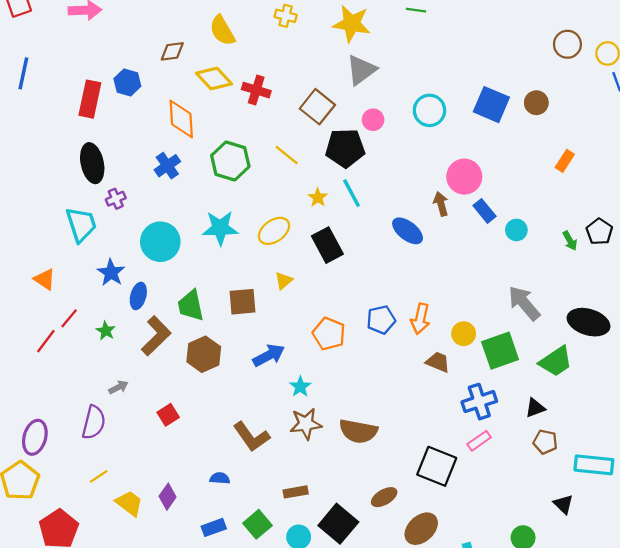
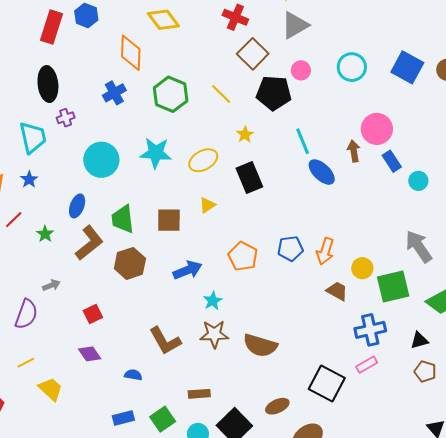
red cross: (256, 90) -> (235, 17), moved
cyan line: (352, 193) -> (303, 141), moved
blue star: (111, 273) -> (29, 179), moved, size x0.7
purple diamond: (168, 497) -> (90, 354), moved, turned -75

